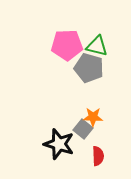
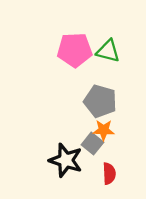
gray pentagon: (89, 68) -> (100, 101), moved

